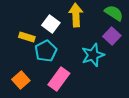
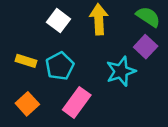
white square: (51, 24) -> (58, 21), moved
yellow rectangle: (27, 37) -> (26, 61), moved

